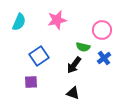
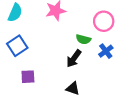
blue square: (39, 56) -> (17, 46), moved

